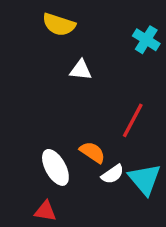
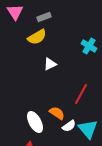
yellow semicircle: (59, 25) -> (37, 37), turned -48
white triangle: (81, 70) -> (50, 64), turned -32

